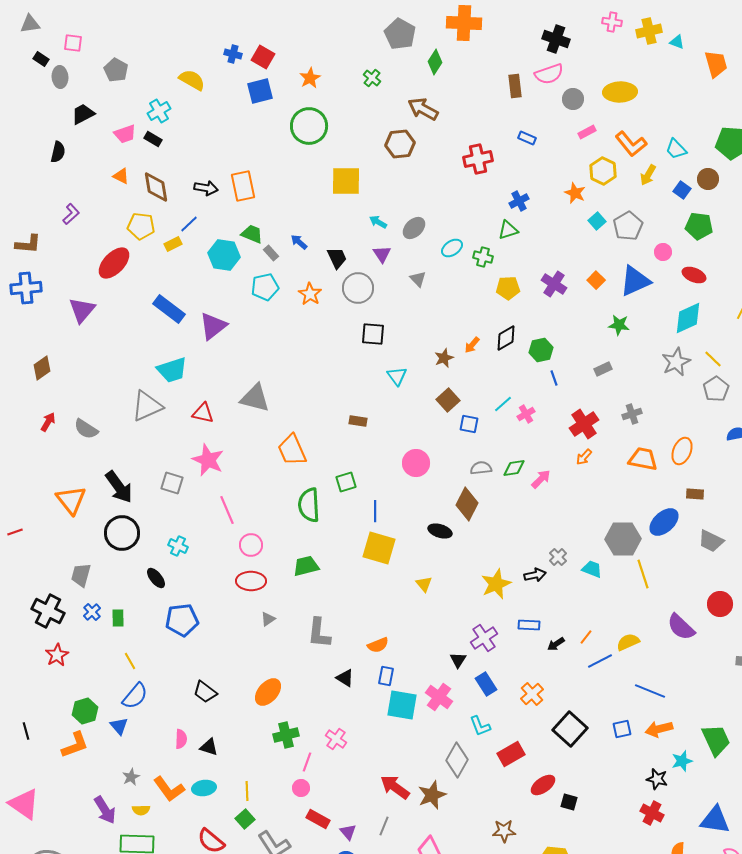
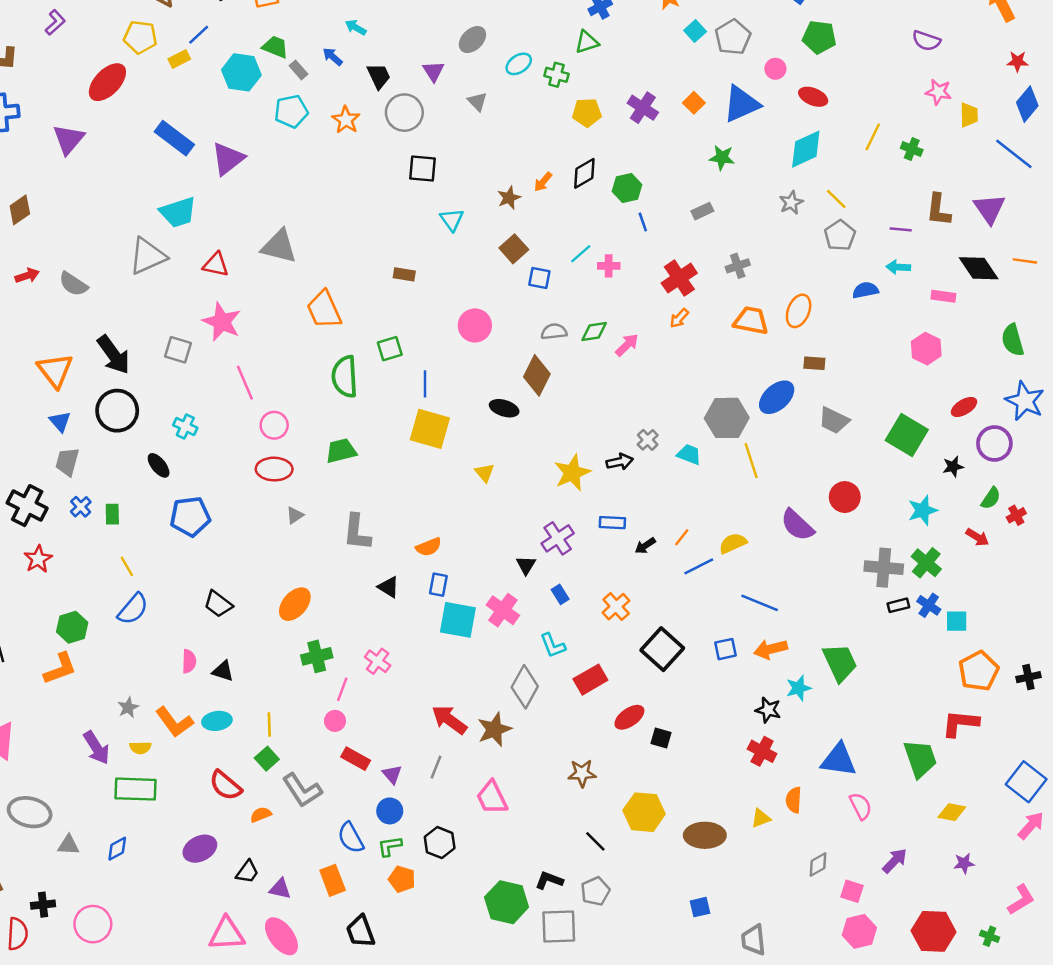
cyan arrow: (378, 222) -> (356, 27), moved
gray star: (676, 362) -> (791, 203), size x0.7
pink cross: (526, 414) -> (609, 266), turned 30
red arrow: (48, 422) -> (27, 276), turned 42
blue rectangle: (486, 684) -> (560, 594), size x0.7
blue triangle: (119, 726) -> (60, 422), moved

